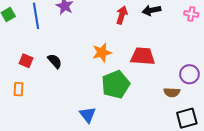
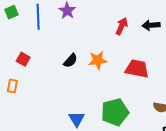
black semicircle: (55, 61) -> (70, 61), moved, turned 77
green pentagon: (116, 84) -> (115, 112), moved

